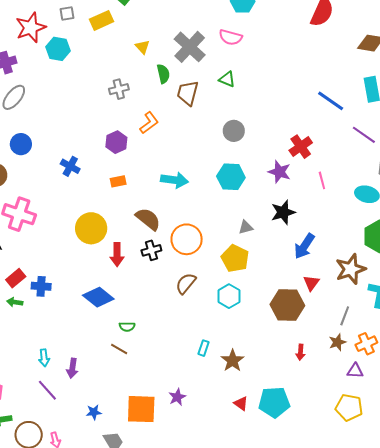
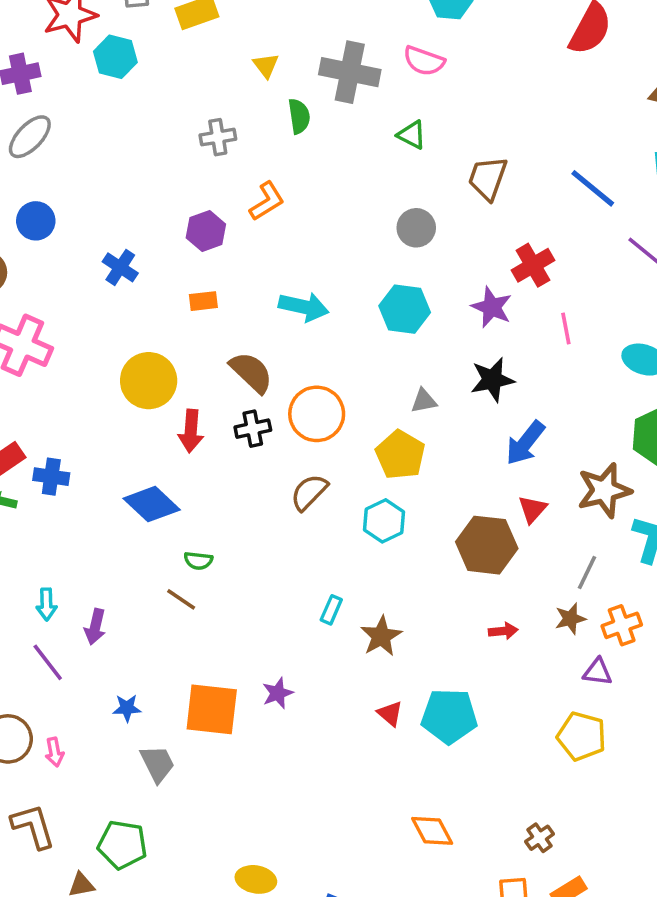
gray cross: (190, 47) -> (350, 72), turned -36
brown trapezoid: (188, 93) -> (488, 178), moved
red arrow: (300, 352) -> (503, 631), turned -105

